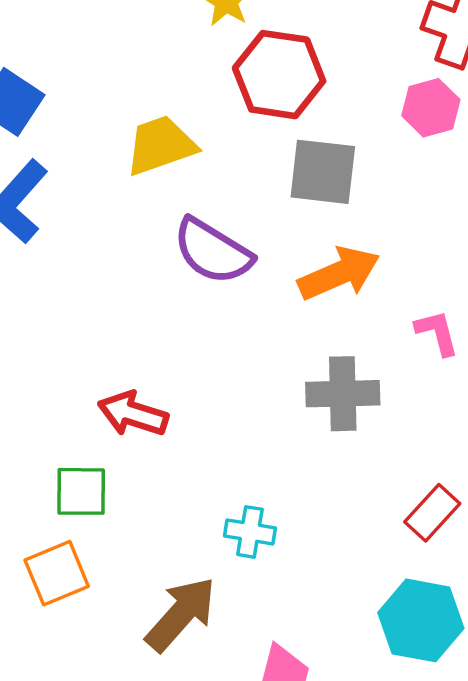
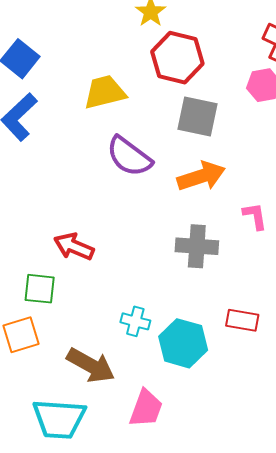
red rectangle: (432, 513) -> (242, 320), turned 52
brown arrow: (181, 614) -> (91, 365), turned 72
cyan hexagon: (421, 620) -> (183, 343), moved

